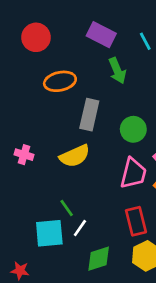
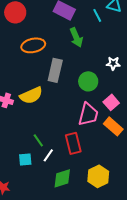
yellow semicircle: (75, 156) -> (31, 95), moved
red rectangle: (136, 221) -> (73, 143), moved
cyan square: (49, 233) -> (25, 159), size x0.6

